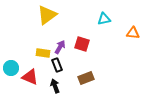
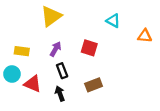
cyan triangle: (104, 19) -> (113, 21), turned 40
purple arrow: (60, 47) -> (56, 49), moved
yellow rectangle: (43, 53) -> (22, 51), moved

